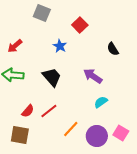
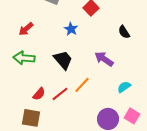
cyan semicircle: (101, 102) -> (124, 87), moved
orange line: (71, 129) -> (82, 85), moved

